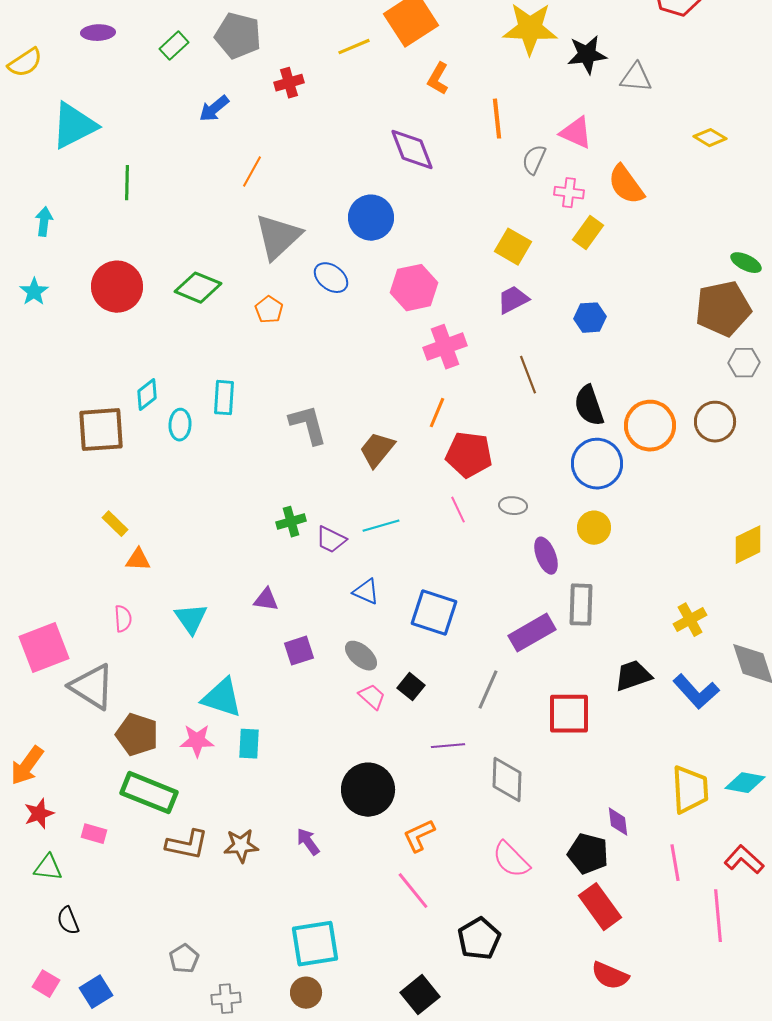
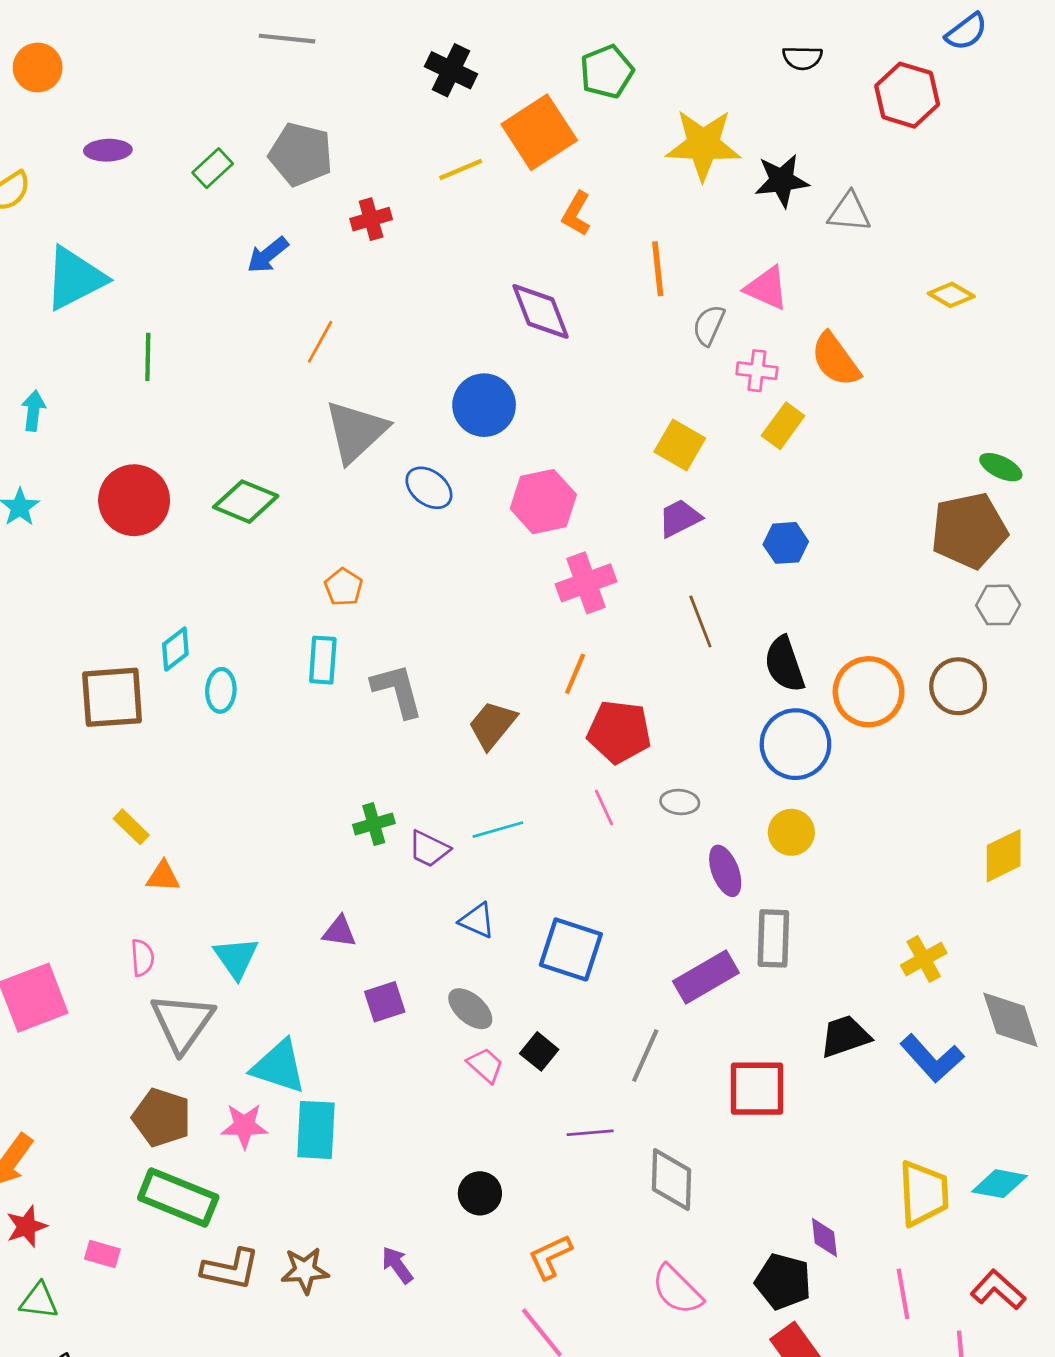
orange pentagon: (269, 310) -> (344, 587), moved
cyan rectangle: (224, 398) -> (323, 660), moved
gray triangle: (92, 687) -> (182, 1022), moved, turned 33
cyan rectangle: (249, 744) -> (316, 1130), size x1.4
black circle: (368, 790) -> (480, 1193), size x0.6

